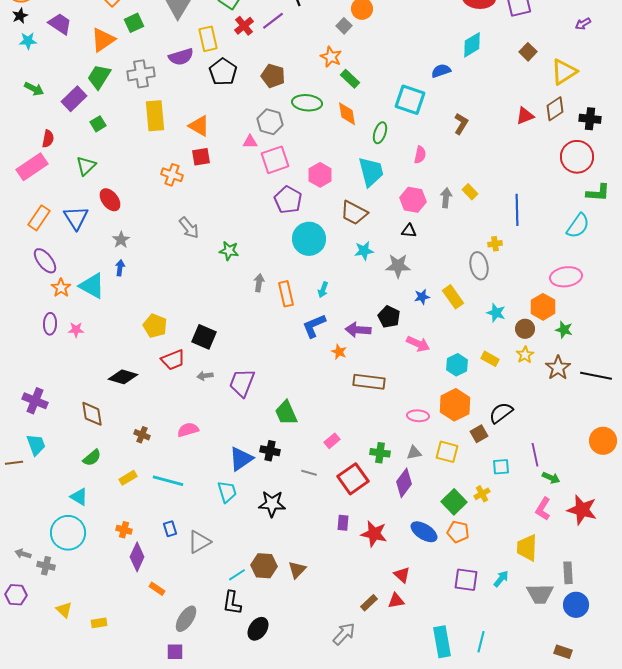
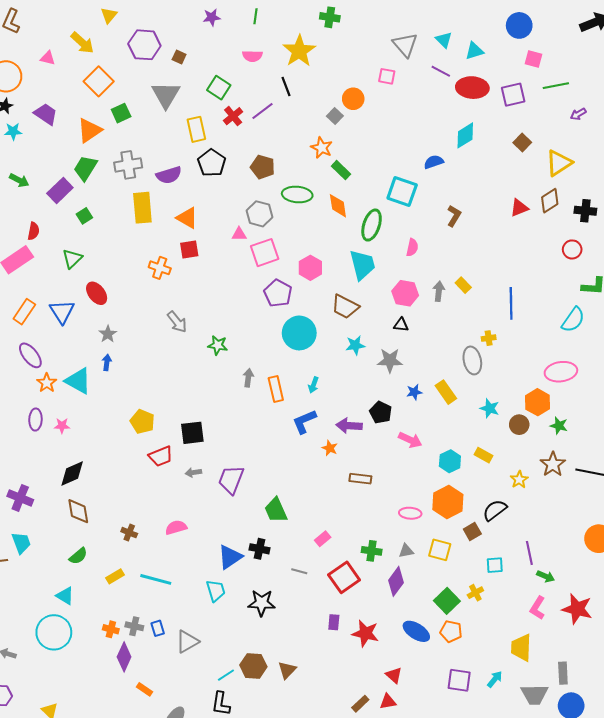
purple semicircle: (181, 57) -> (169, 175), moved
green ellipse: (380, 133) -> (372, 225), size x1.4
red circle: (577, 157) -> (572, 249), size x0.6
black square: (204, 337) -> (192, 433), turned -30
yellow star: (525, 355) -> (519, 480), moved
black diamond: (123, 377) -> (72, 474), moved, turned -40
brown rectangle: (369, 382) -> (360, 479), size x0.7
gray cross: (46, 566) -> (134, 626), moved

